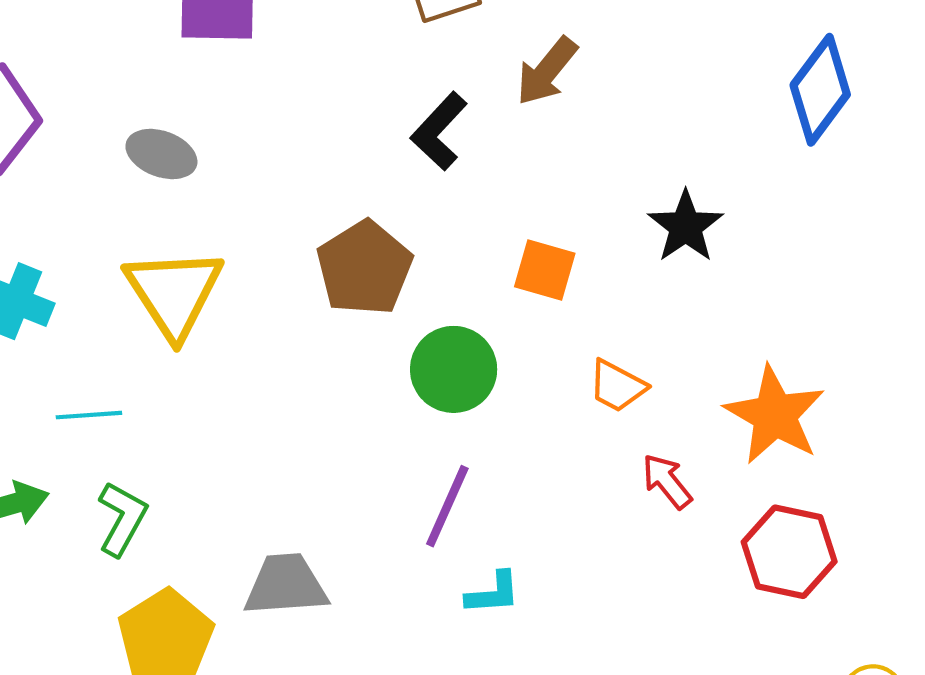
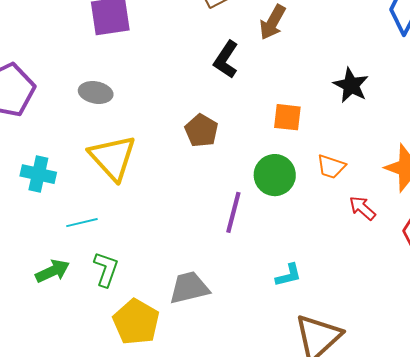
brown pentagon: (364, 268) -> (201, 131), size x0.7
green circle: (454, 369) -> (275, 175), moved
purple line: (447, 506) -> (233, 212), moved

